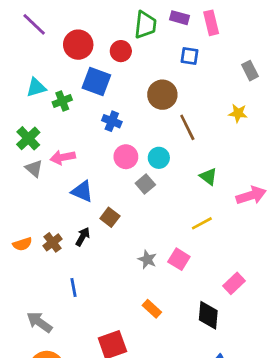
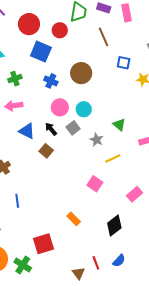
blue square: (189, 56) -> (124, 63), moved
brown circle: (162, 95) -> (81, 73), moved
green cross: (62, 101) -> (15, 79), moved
brown line: (187, 127) -> (104, 37), moved
black arrow: (83, 237) -> (51, 129), moved, turned -72
gray star: (147, 259) -> (97, 140), moved
pink rectangle: (234, 283) -> (135, 194), moved
black diamond: (208, 315) -> (114, 225), turned 45

